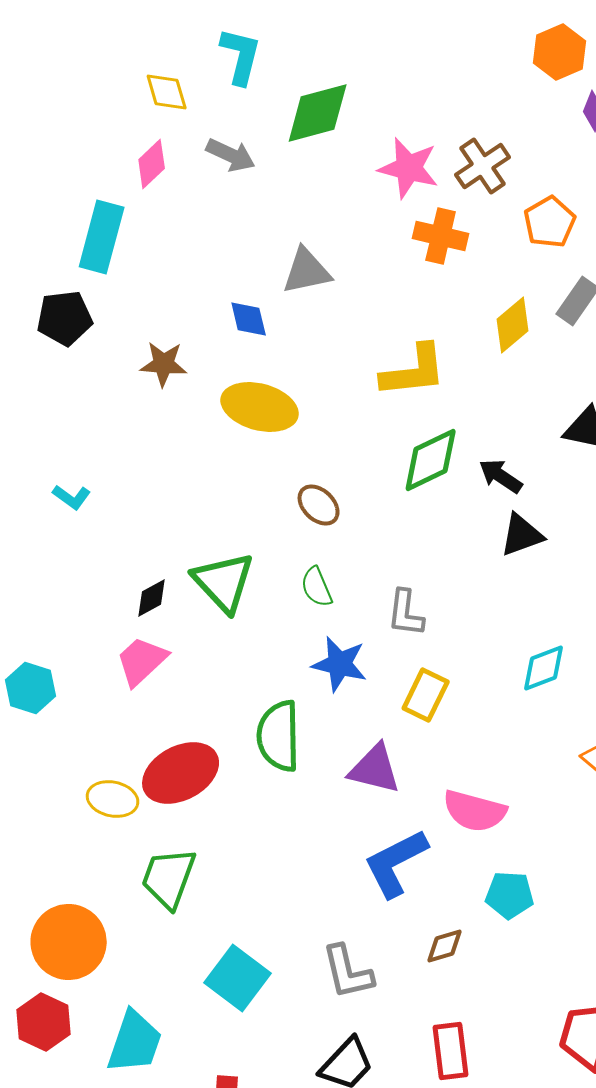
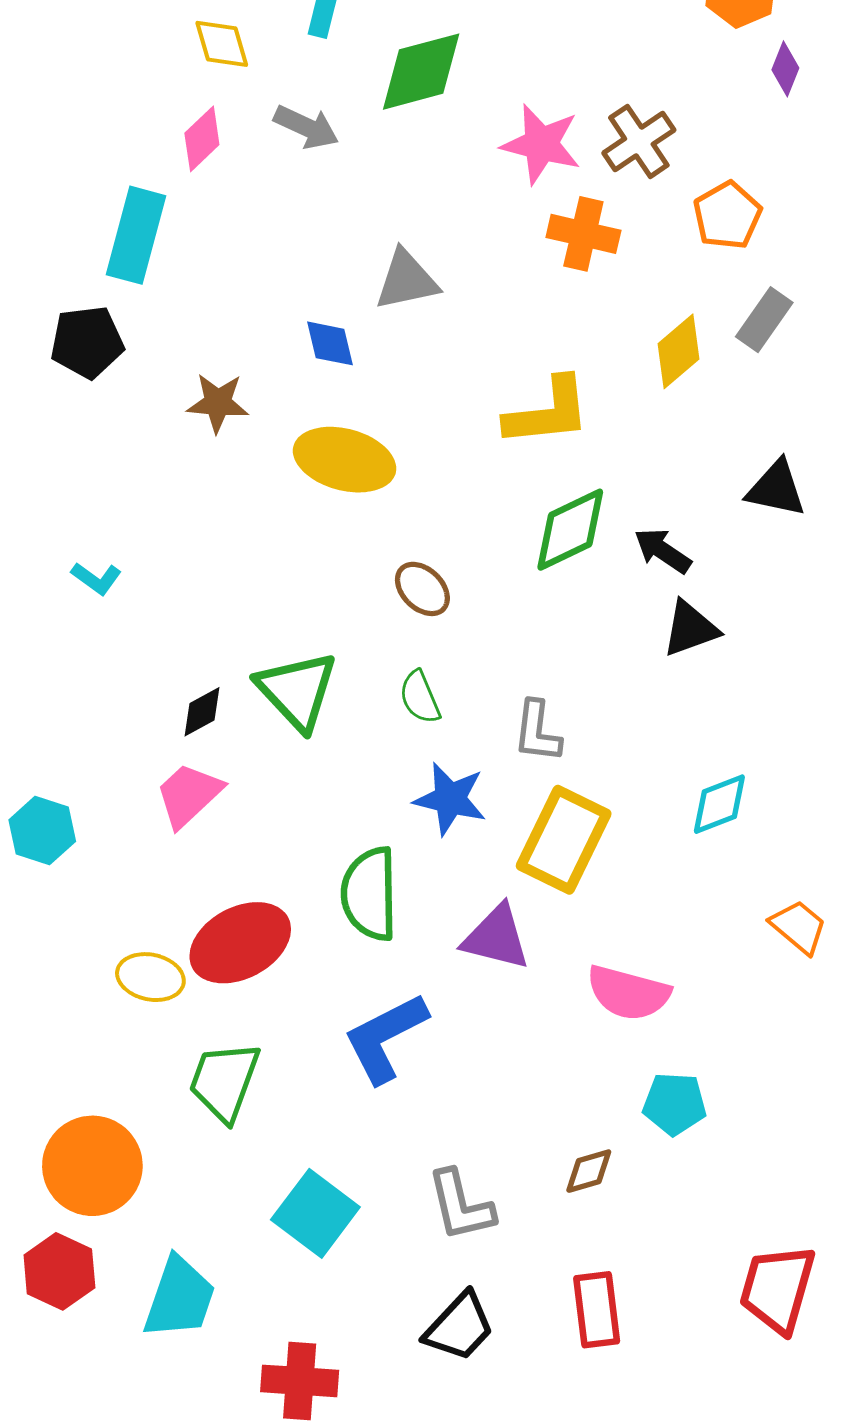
yellow rectangle: (426, 695) -> (564, 840), size x1.5
blue L-shape: (396, 863) -> (385, 1038), moved

